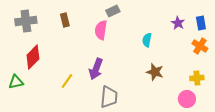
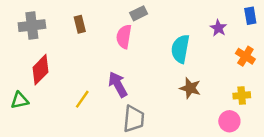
blue rectangle: (201, 23) -> (250, 16), moved
cyan semicircle: (147, 40) -> (180, 49), size x1.6
purple arrow: (96, 69) -> (118, 84), turned 130

